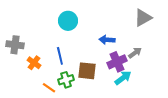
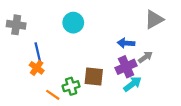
blue arrow: (107, 40) -> (126, 43), moved
gray cross: (15, 45) -> (16, 25), moved
blue line: (60, 56) -> (38, 52), moved

